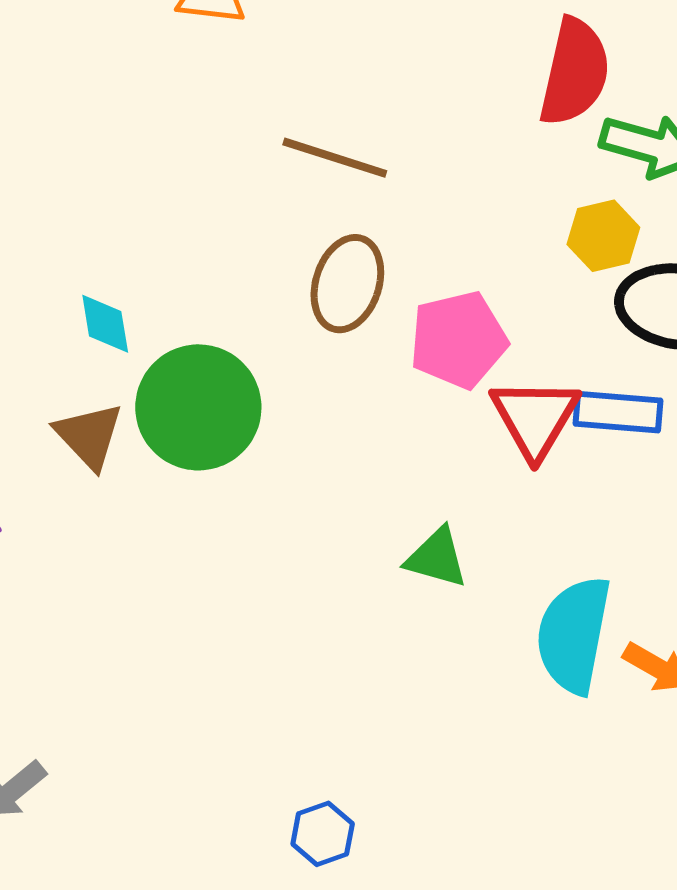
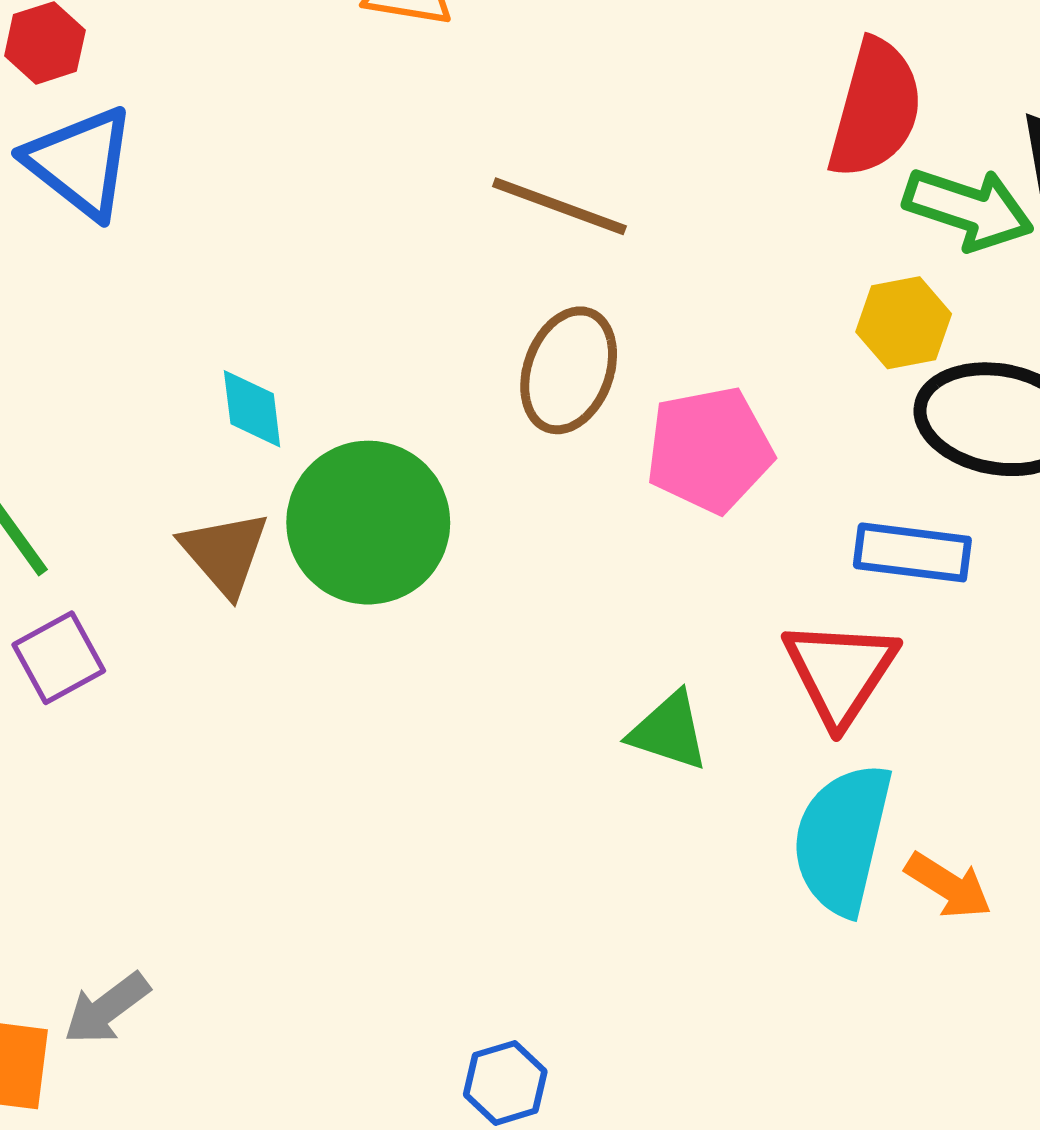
red triangle: (535, 418) -> (840, 672), moved

